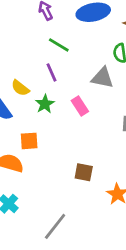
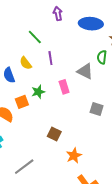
green line: (59, 45) -> (35, 37), moved
green star: (45, 104) -> (38, 92), moved
orange square: (29, 141) -> (22, 102), turned -32

